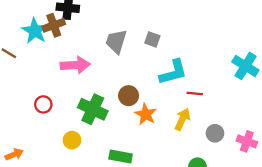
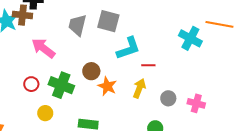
brown cross: (54, 25) -> (22, 15), turned 30
gray square: (152, 39) -> (108, 21), size x1.6
pink arrow: (75, 65) -> (43, 48), turned -135
red circle: (43, 104) -> (31, 84), moved

